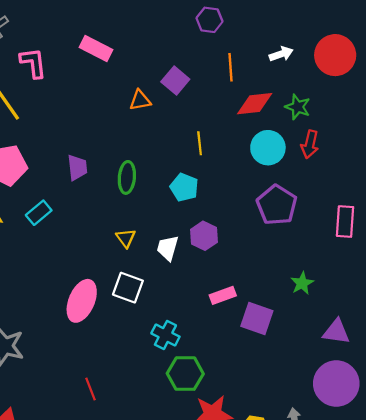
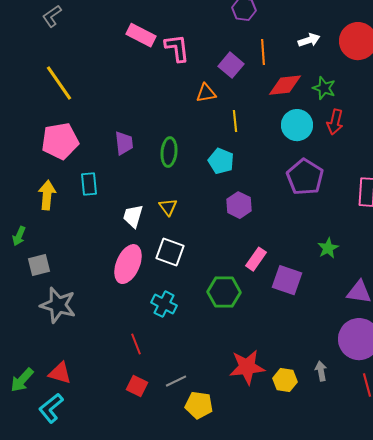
pink L-shape: (33, 63) -> (177, 48), moved
purple square: (175, 80) -> (231, 65), moved
orange triangle: (140, 100) -> (206, 93), moved
cyan rectangle: (39, 213) -> (89, 184), turned -55
white trapezoid: (168, 248) -> (133, 216), moved
pink rectangle: (223, 295) -> (256, 259), turned -35
cyan cross: (165, 335) -> (164, 304), moved
green hexagon: (185, 374) -> (224, 292), moved

